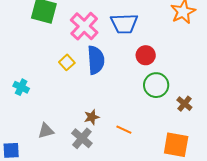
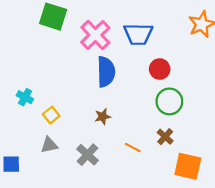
yellow square: (67, 62) -> (51, 115), moved
brown cross: (184, 104) -> (165, 137), moved
brown star: (92, 117) -> (103, 117), moved

